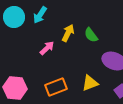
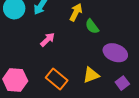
yellow arrow: (68, 33) -> (76, 12), moved
orange rectangle: (56, 87) -> (57, 79), turned 60

